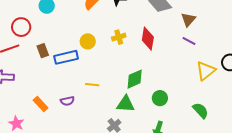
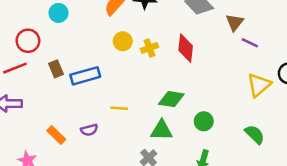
yellow circle: (88, 41) -> (123, 41), moved
purple line: (189, 41) -> (250, 43), moved
green diamond: (135, 79) -> (171, 99), turned 35

